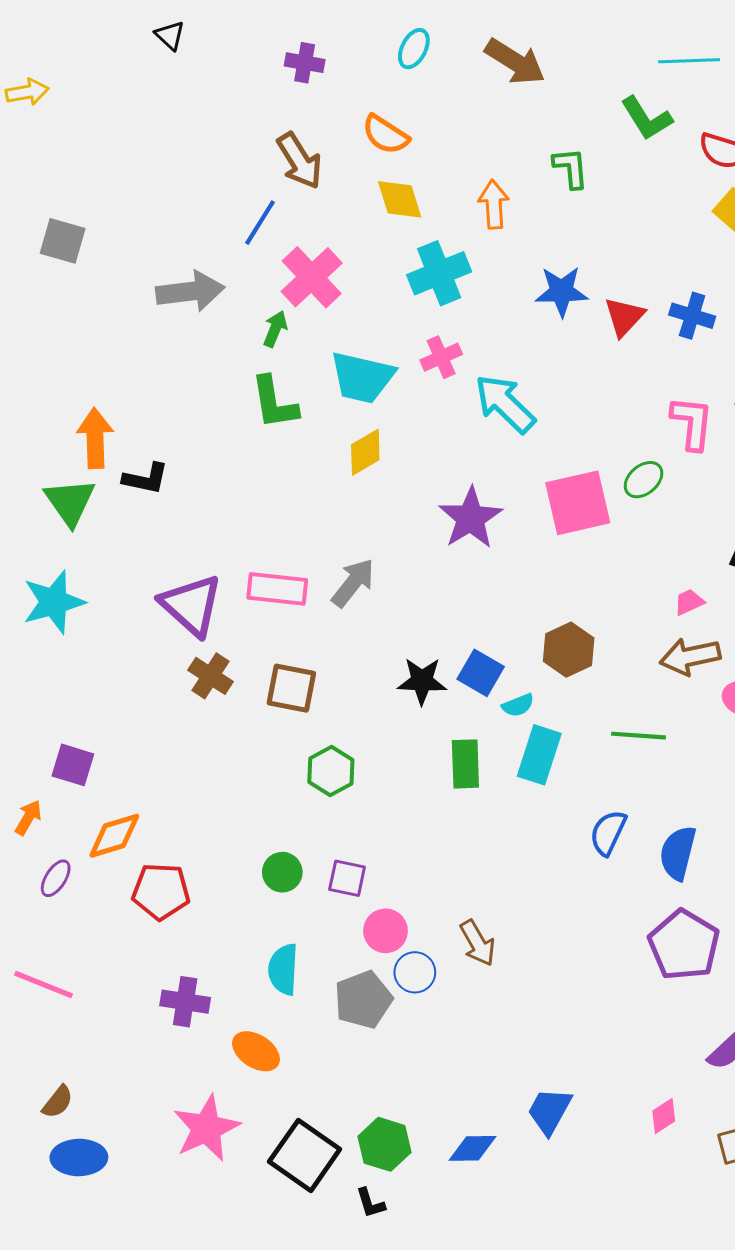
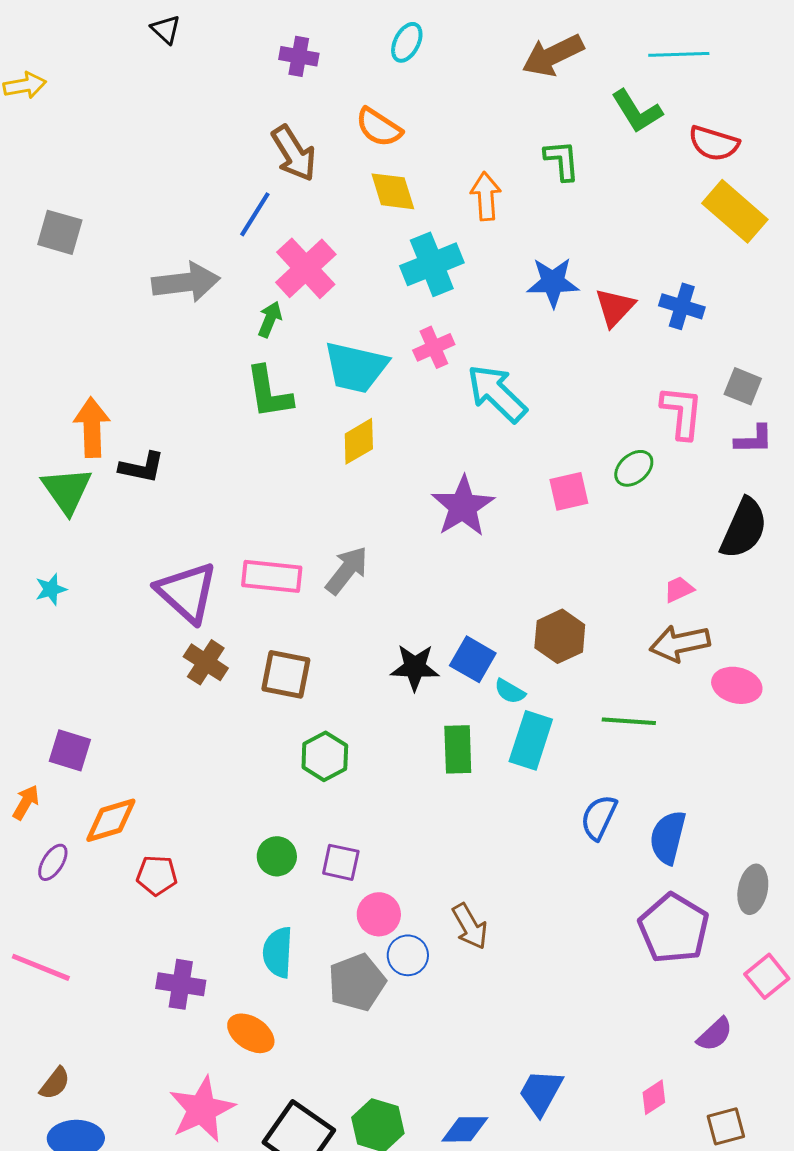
brown arrow: (515, 62) -> (553, 55), moved, turned 122
pink square: (578, 503) -> (569, 491), size x0.6
cyan star: (54, 602) -> (51, 589), size x0.5
cyan semicircle: (518, 705) -> (510, 691), turned 52
red pentagon: (161, 891) -> (157, 875), size x0.7

